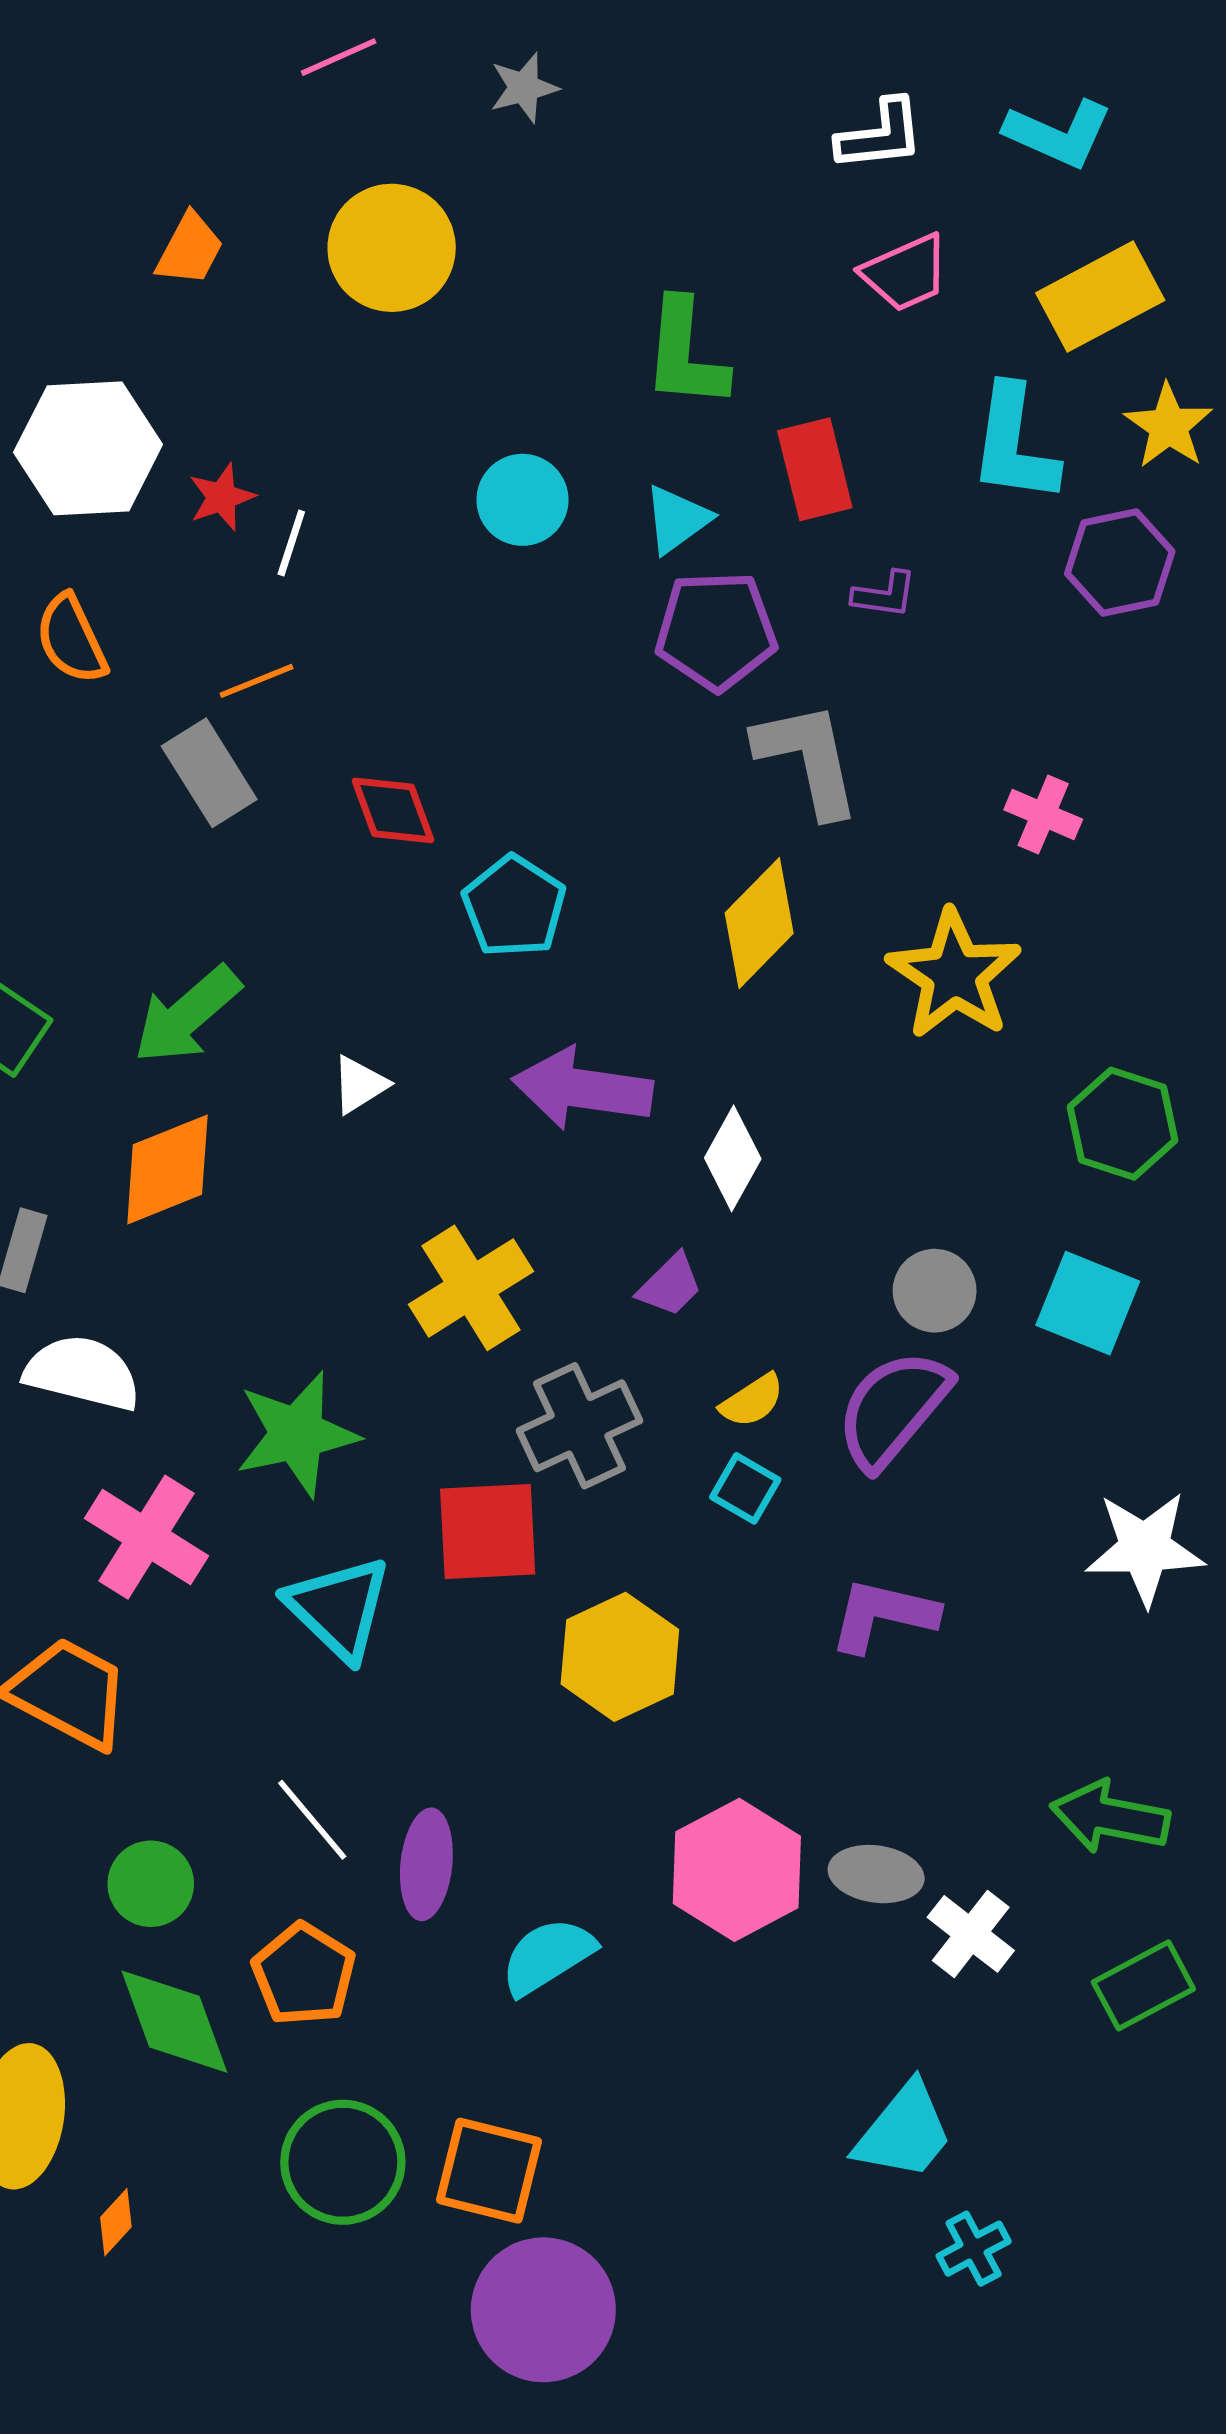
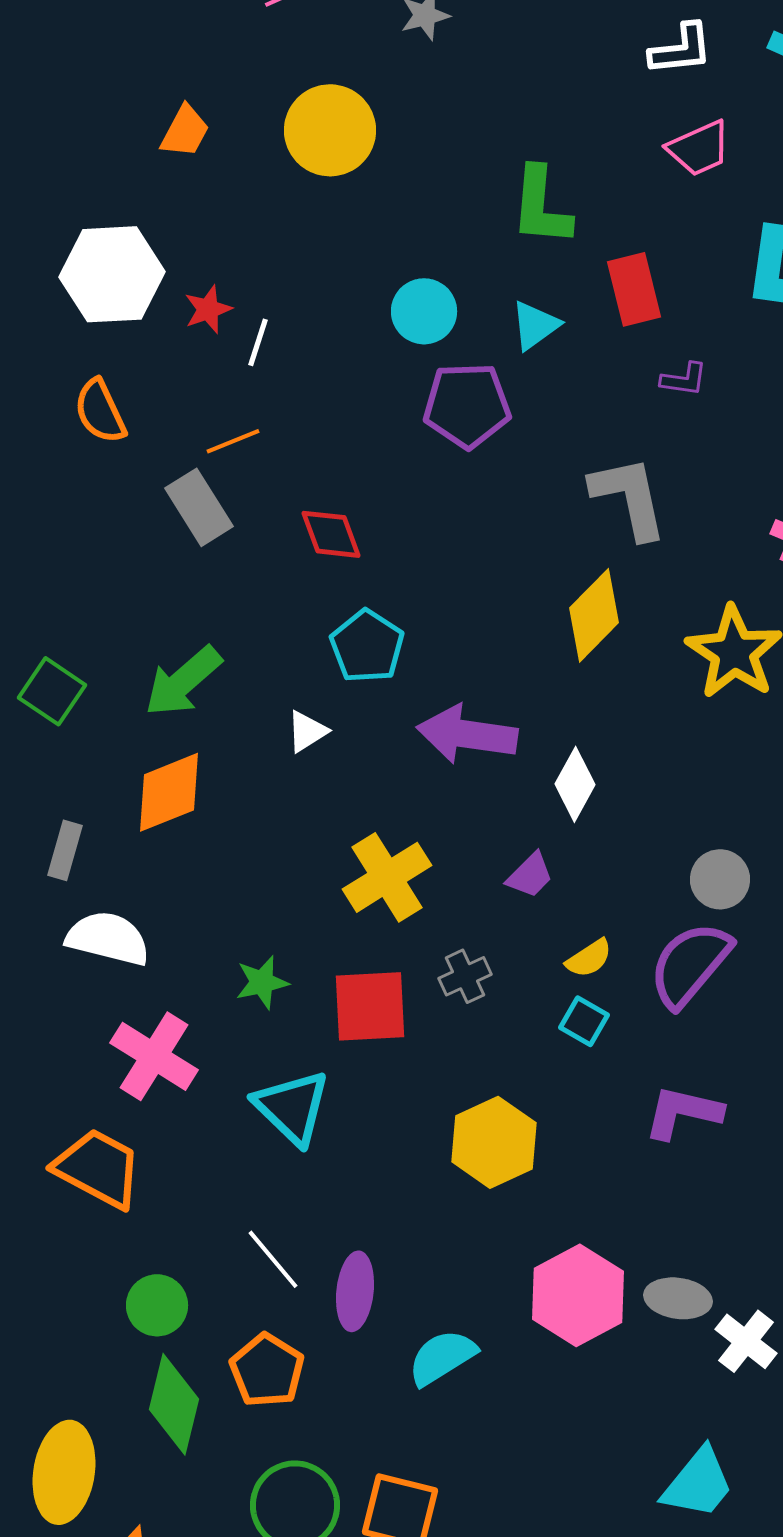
purple pentagon: (716, 631) -> (467, 405), moved
cyan pentagon: (514, 906) -> (367, 646), moved
gray cross: (580, 1426) -> (465, 976), size x0.6
green star: (297, 1434) -> (262, 982), size x0.6
red square: (488, 1532) -> (370, 1006), moved
green diamond: (174, 2022) -> (174, 1404), turned 34

